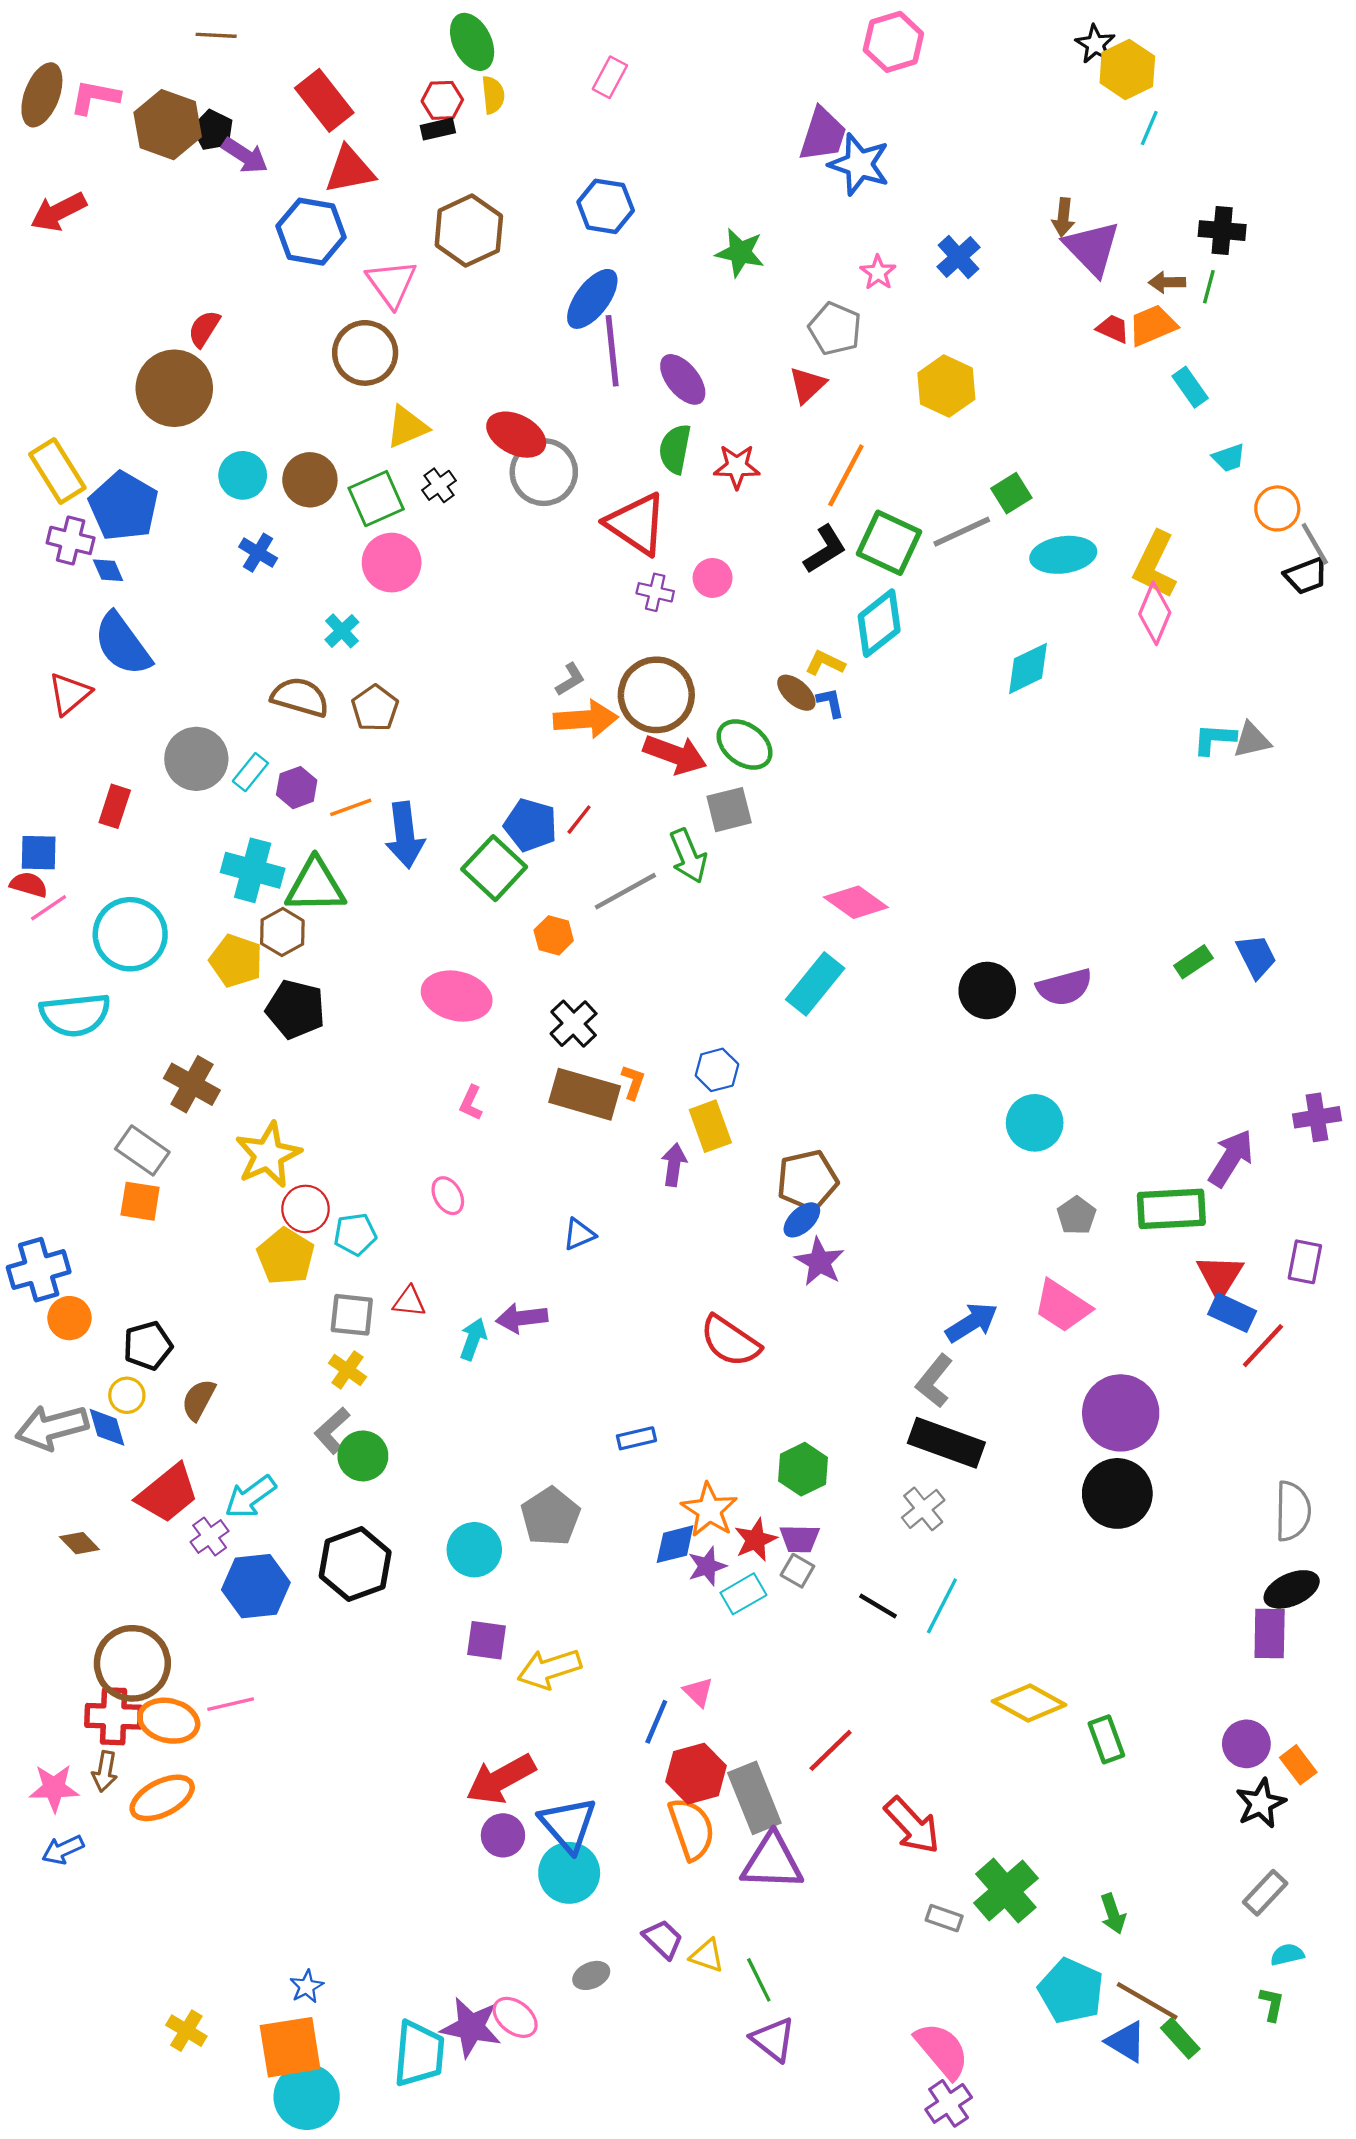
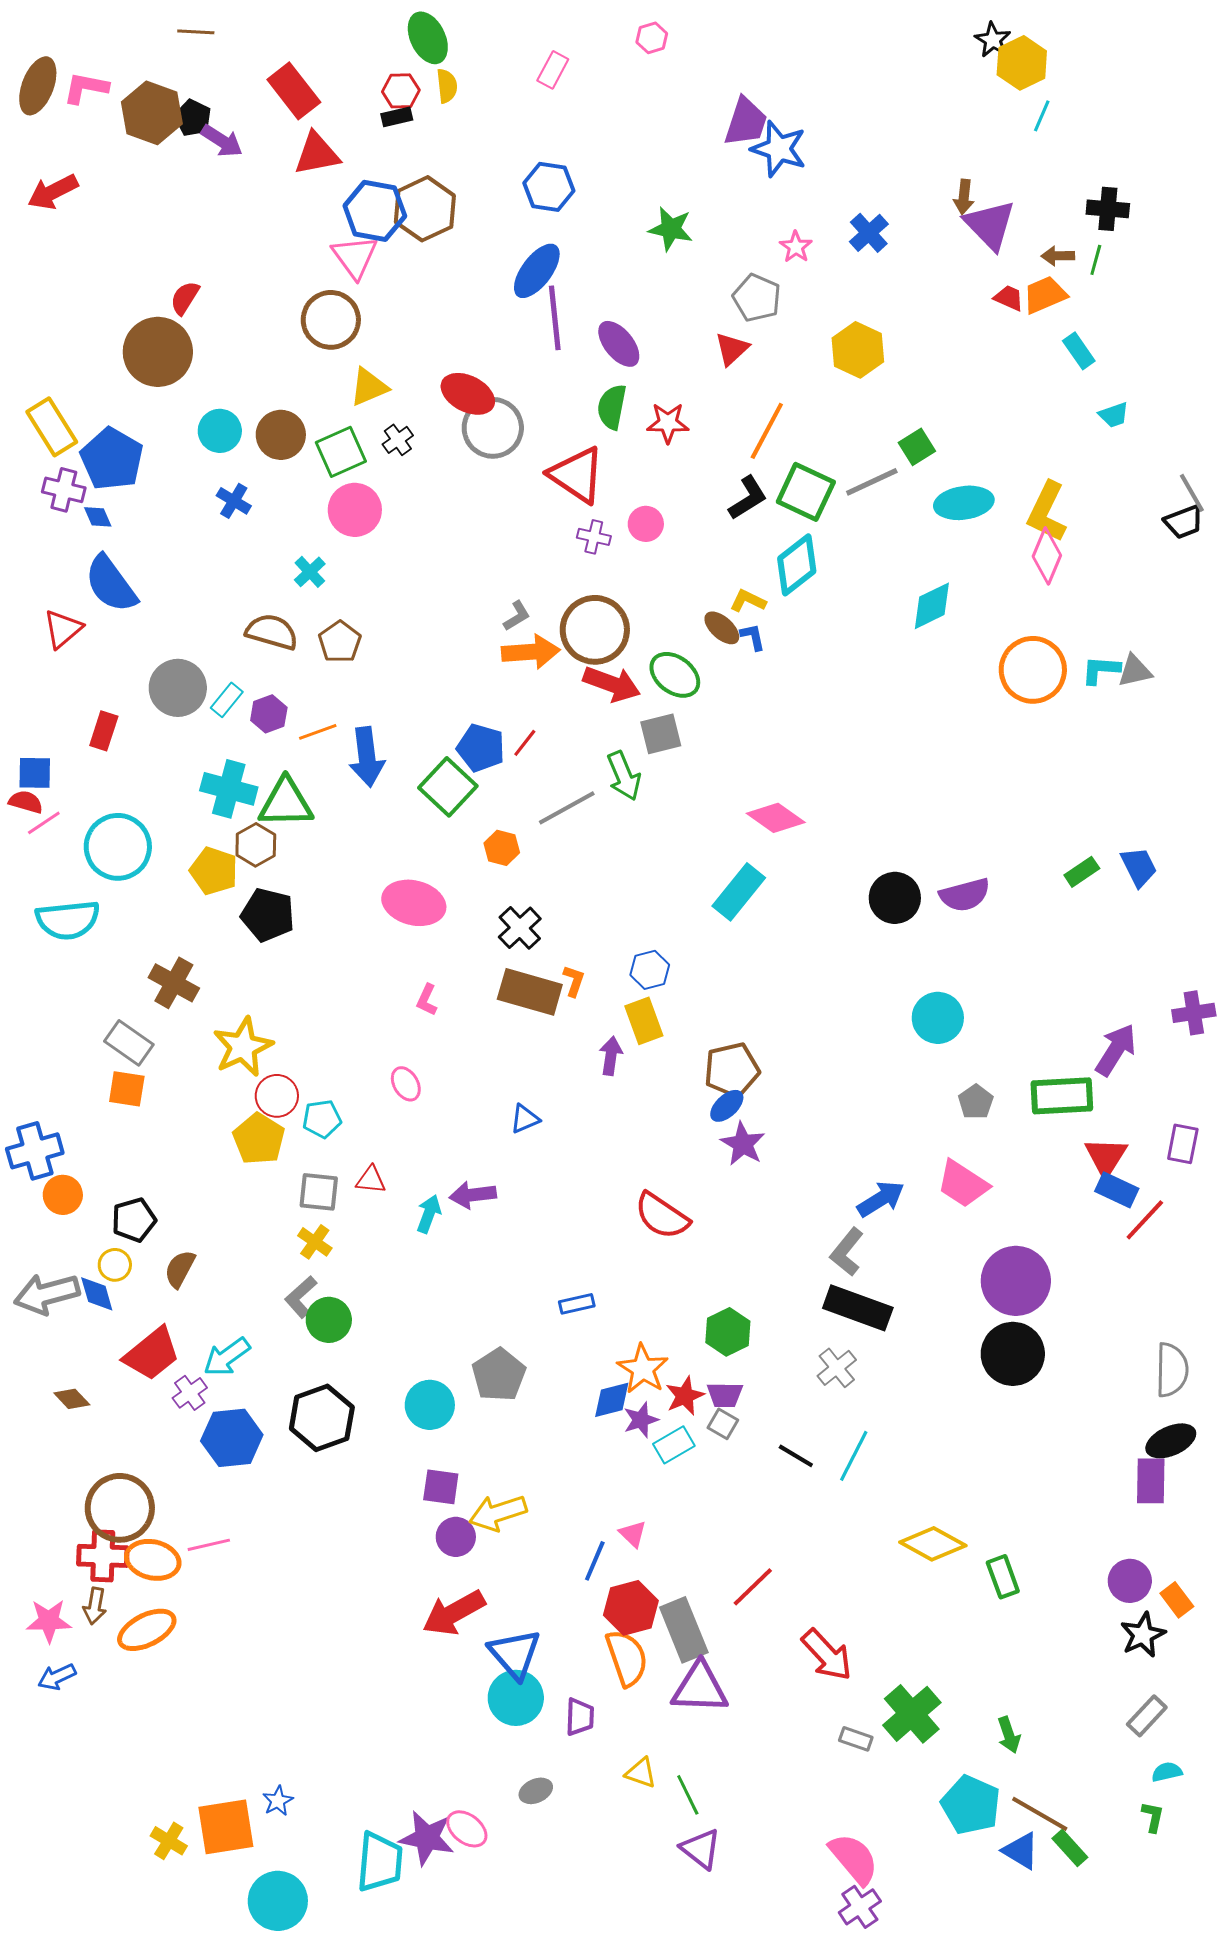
pink hexagon: (893, 42) -> (652, 38), moved, size x0.6
blue hexagon: (311, 232) -> (375, 211), moved
orange circle: (1277, 508) -> (1033, 670), moved, size x1.6
purple circle: (503, 1835) -> (456, 1537), moved
purple trapezoid: (663, 1939) -> (580, 1717), moved, turned 48
orange square: (290, 2047) -> (226, 1827), moved

